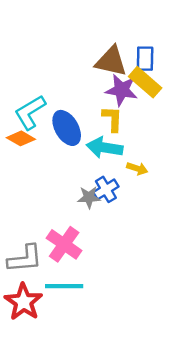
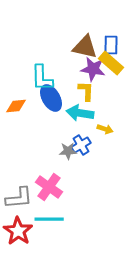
cyan L-shape: (30, 112) -> (42, 78), moved, turned -60
orange diamond: (21, 138) -> (16, 106), turned -35

